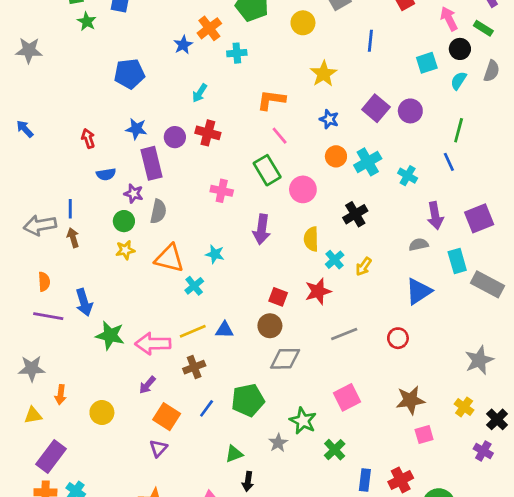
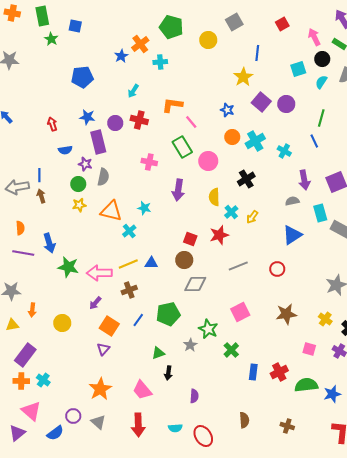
yellow star: (324, 74) -> (243, 77), moved
orange L-shape: (271, 100) -> (172, 105), moved
pink square: (424, 435) -> (309, 349), moved, turned 32

